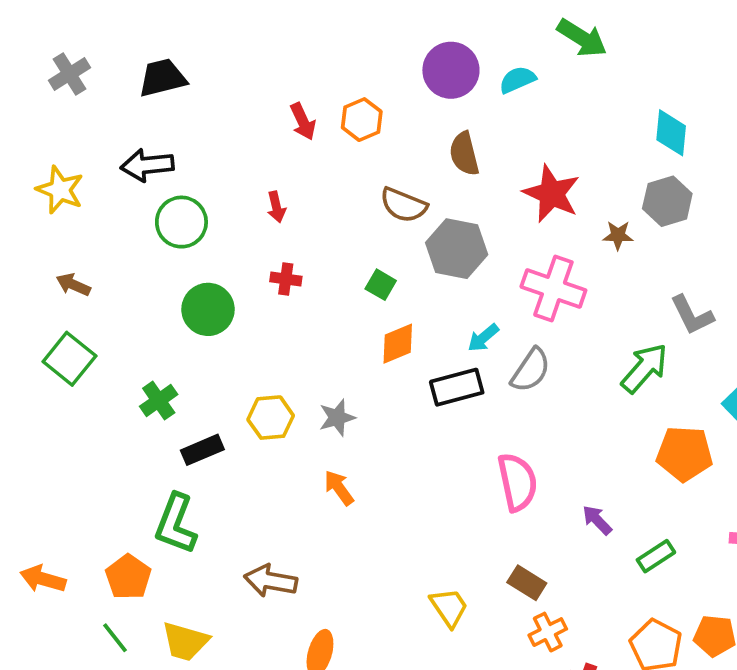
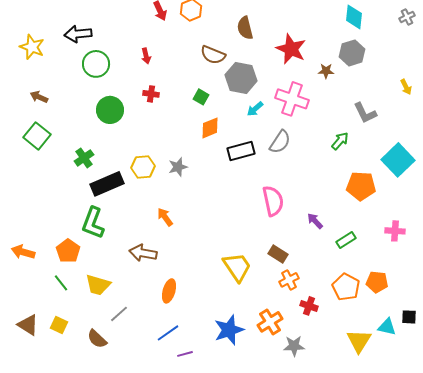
cyan arrow: (483, 338) -> (255, 109), moved
green arrow: (645, 368) -> (340, 141), size x0.7
black rectangle: (202, 450) -> (107, 184), size x1.5
orange arrow: (339, 488) -> (165, 217), moved
yellow trapezoid: (449, 607) -> (237, 267), size x1.4

